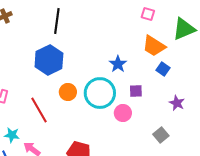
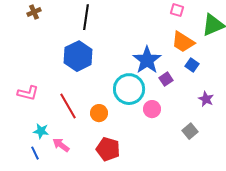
blue star: (118, 64) -> (147, 60), size x1.6
purple square: (136, 91) -> (166, 79), moved, turned -32
orange circle: (68, 92) -> (99, 113), moved

